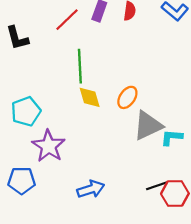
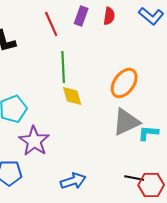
red line: (67, 20) -> (51, 24), turned -70
orange ellipse: (127, 97) -> (124, 83), moved, size x1.4
black line: (157, 186) -> (134, 178), turned 30

